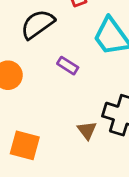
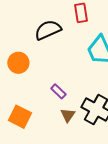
purple rectangle: (68, 66) -> (58, 91), moved

